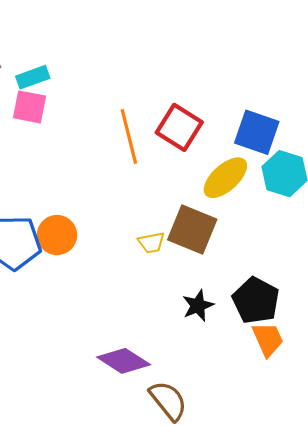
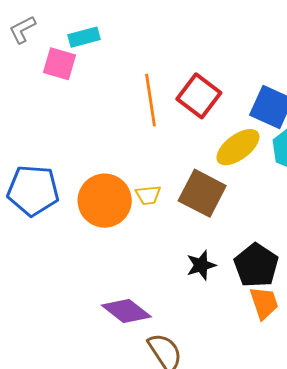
cyan rectangle: (33, 77) -> (84, 37), moved
orange circle: (57, 235) -> (105, 201), moved, size x1.4
yellow trapezoid: (151, 243) -> (148, 195), moved

